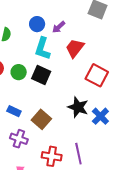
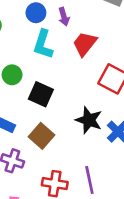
purple arrow: (59, 27) -> (64, 17), turned -64
black square: (41, 75) -> (41, 94), moved

